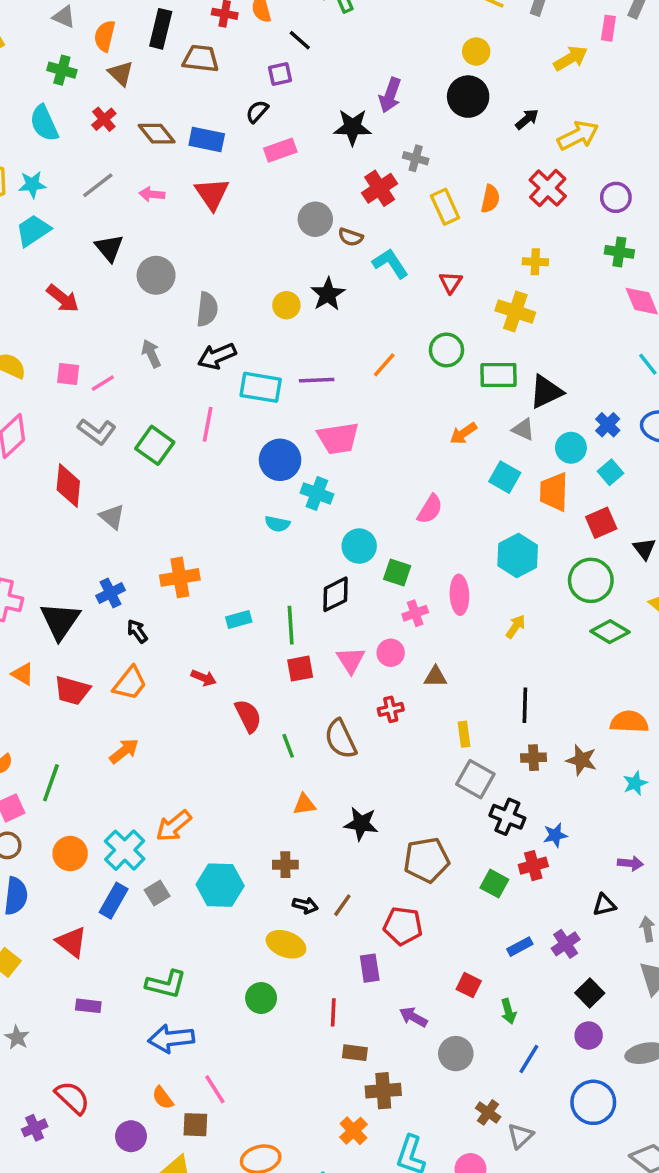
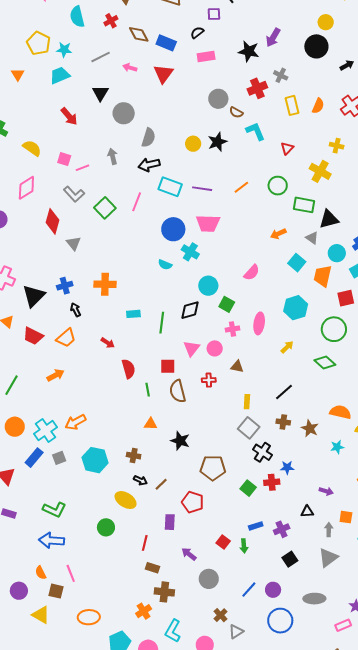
green diamond: (610, 632) -> (325, 363), moved
red square: (300, 669) -> (168, 366), moved
black line: (525, 705) -> (284, 392), turned 36
green arrow: (508, 1011) -> (244, 546), moved
purple circle: (589, 1036) -> (273, 590), moved

